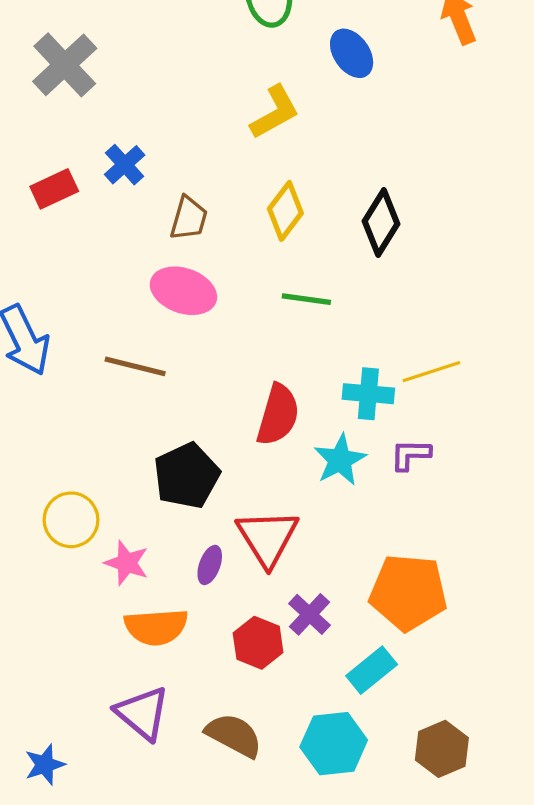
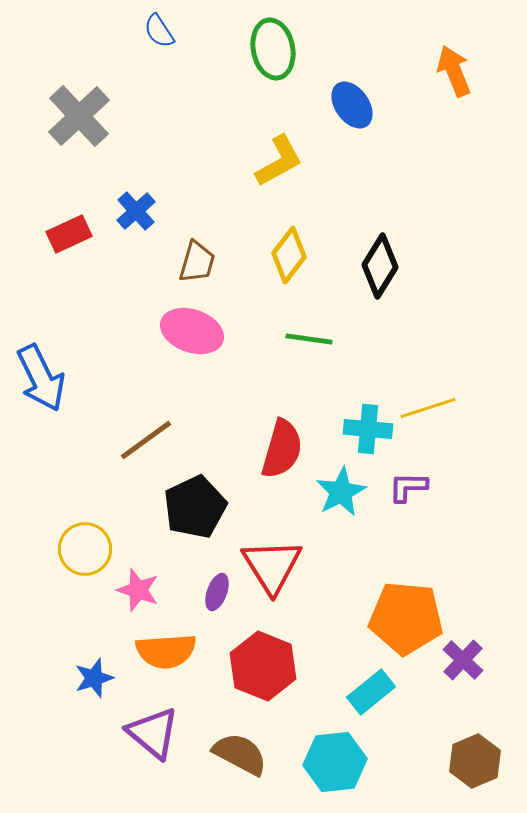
brown line: (135, 366) -> (146, 440), moved, turned -50
purple cross: (310, 614) -> (463, 660), moved
red hexagon: (258, 643) -> (263, 666), size x1.4
brown hexagon: (442, 749) -> (475, 761), moved
blue star: (45, 765) -> (94, 678), moved

